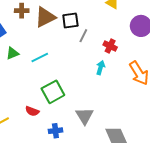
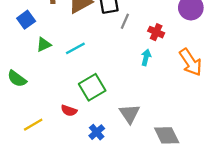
blue cross: (55, 131) -> (97, 132), turned -32

